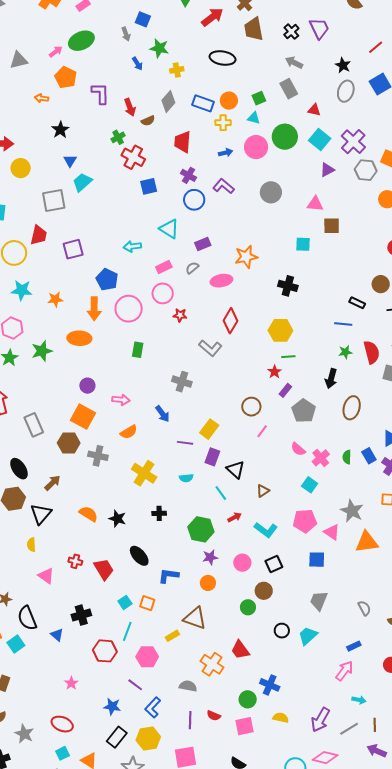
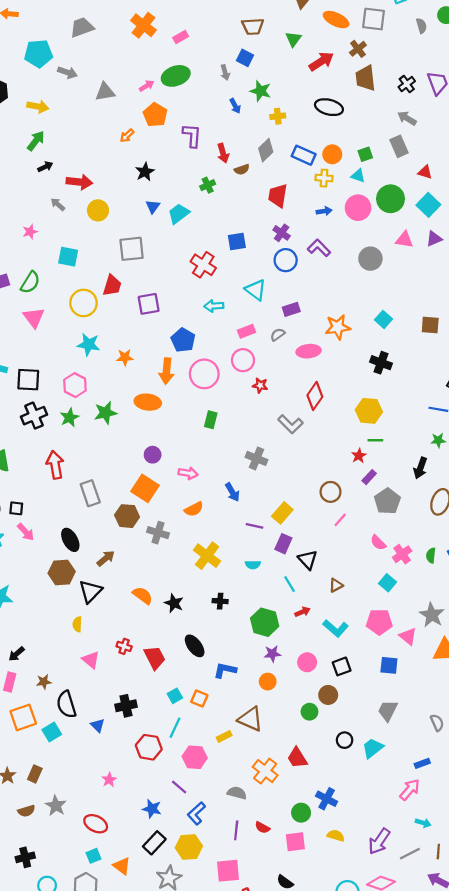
orange arrow: (41, 98) -> (127, 136), turned -56
red cross: (133, 157) -> (203, 265), moved
cyan trapezoid: (82, 182) -> (179, 214), moved
pink triangle: (315, 204) -> (404, 240), moved
brown square: (332, 226) -> (430, 325), moved
cyan square: (303, 244) -> (384, 319), moved, turned 35
gray star: (24, 734) -> (56, 806), moved

